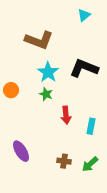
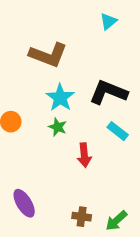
cyan rectangle: (91, 126) -> (118, 131), moved, turned -63

